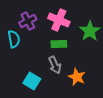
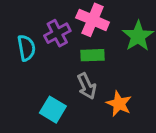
purple cross: (28, 21) -> (57, 33), moved

